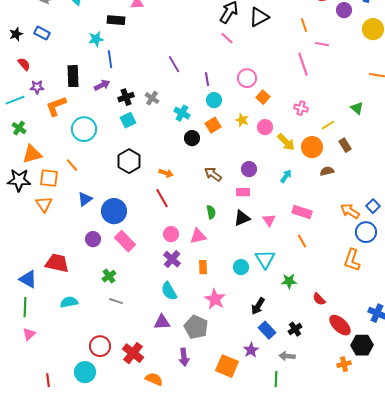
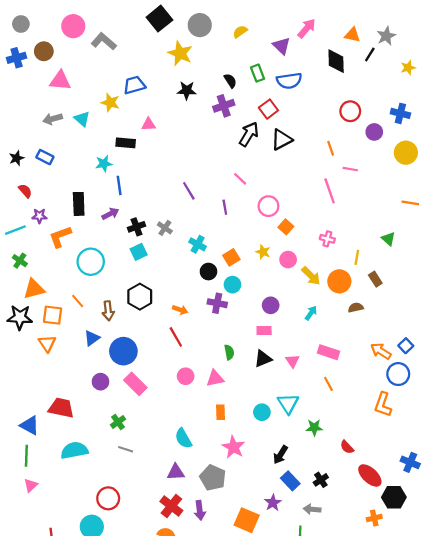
pink line: (227, 38) -> (240, 179), moved
cyan circle: (214, 100) -> (232, 285), moved
yellow line: (328, 125) -> (357, 257), turned -48
brown arrow: (213, 174) -> (108, 311), moved, turned -132
purple cross: (172, 259) -> (217, 303), moved, turned -30
cyan semicircle: (69, 302) -> (74, 450), size x1.4
red cross: (133, 353) -> (171, 506), moved

